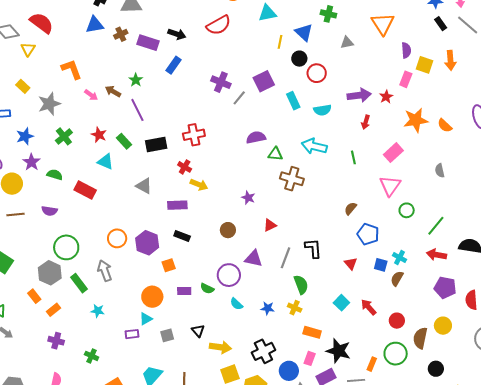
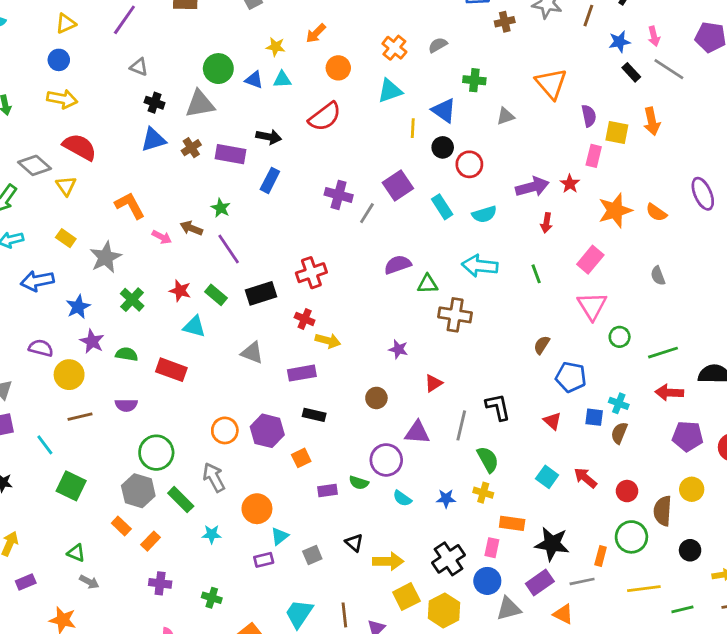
green line: (436, 226) -> (663, 353), turned 40
orange circle: (152, 297) -> (257, 509), moved
pink rectangle: (310, 358) -> (492, 548), moved

